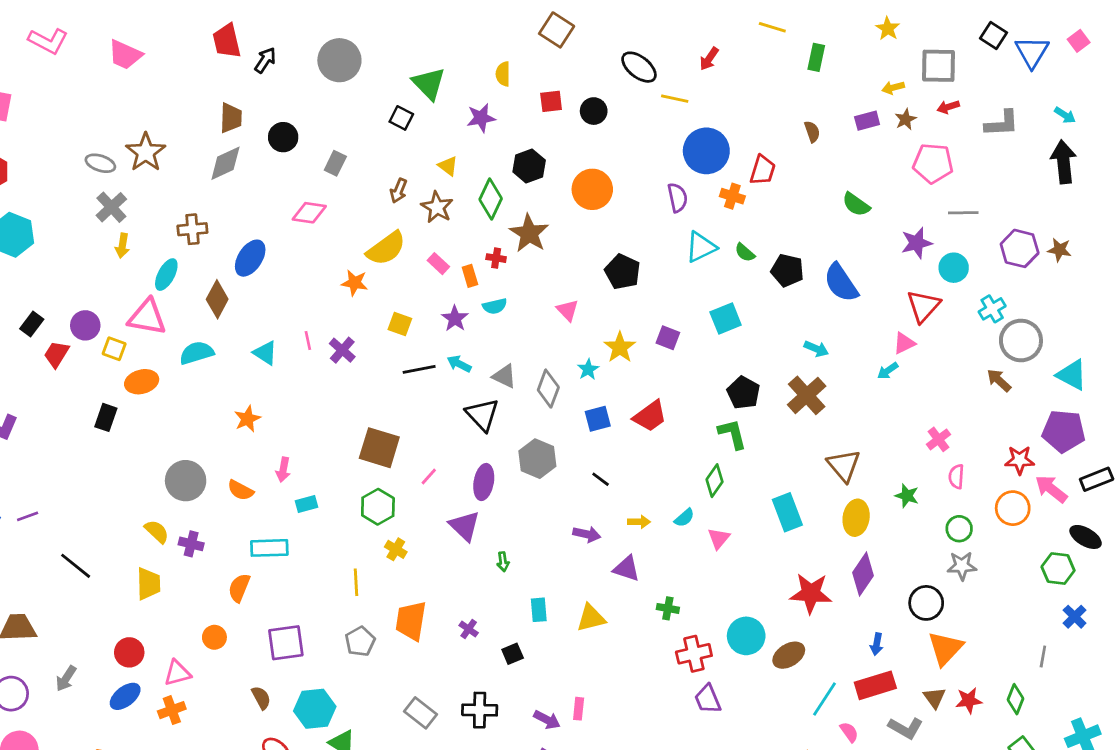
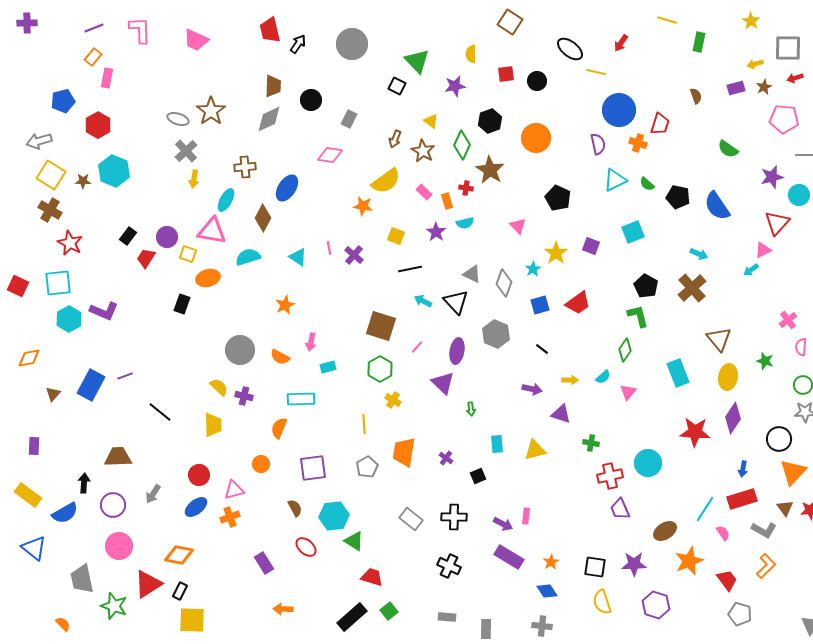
pink L-shape: (48, 41) -> (140, 30), turned -120
cyan arrow: (459, 364) -> (423, 301), moved
brown ellipse: (789, 655) -> (665, 531), moved

